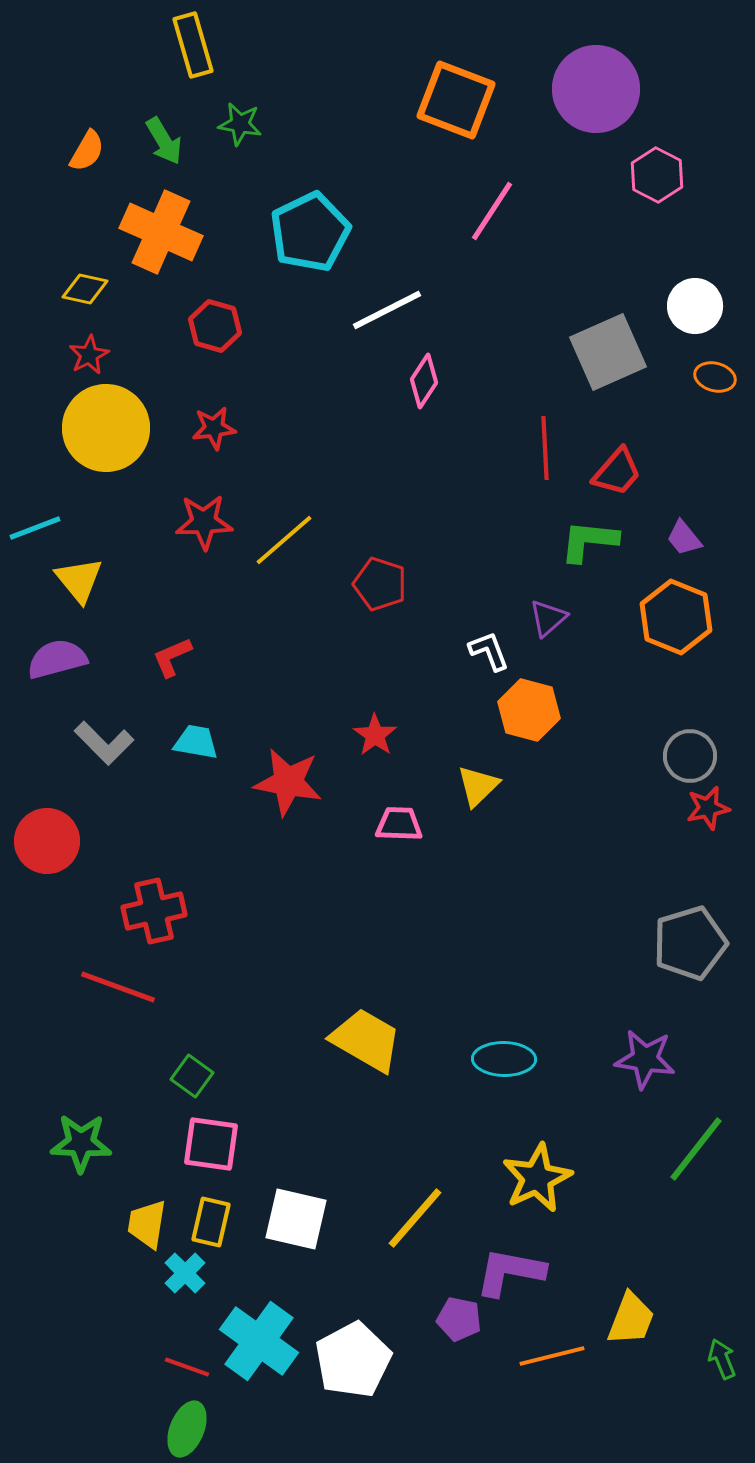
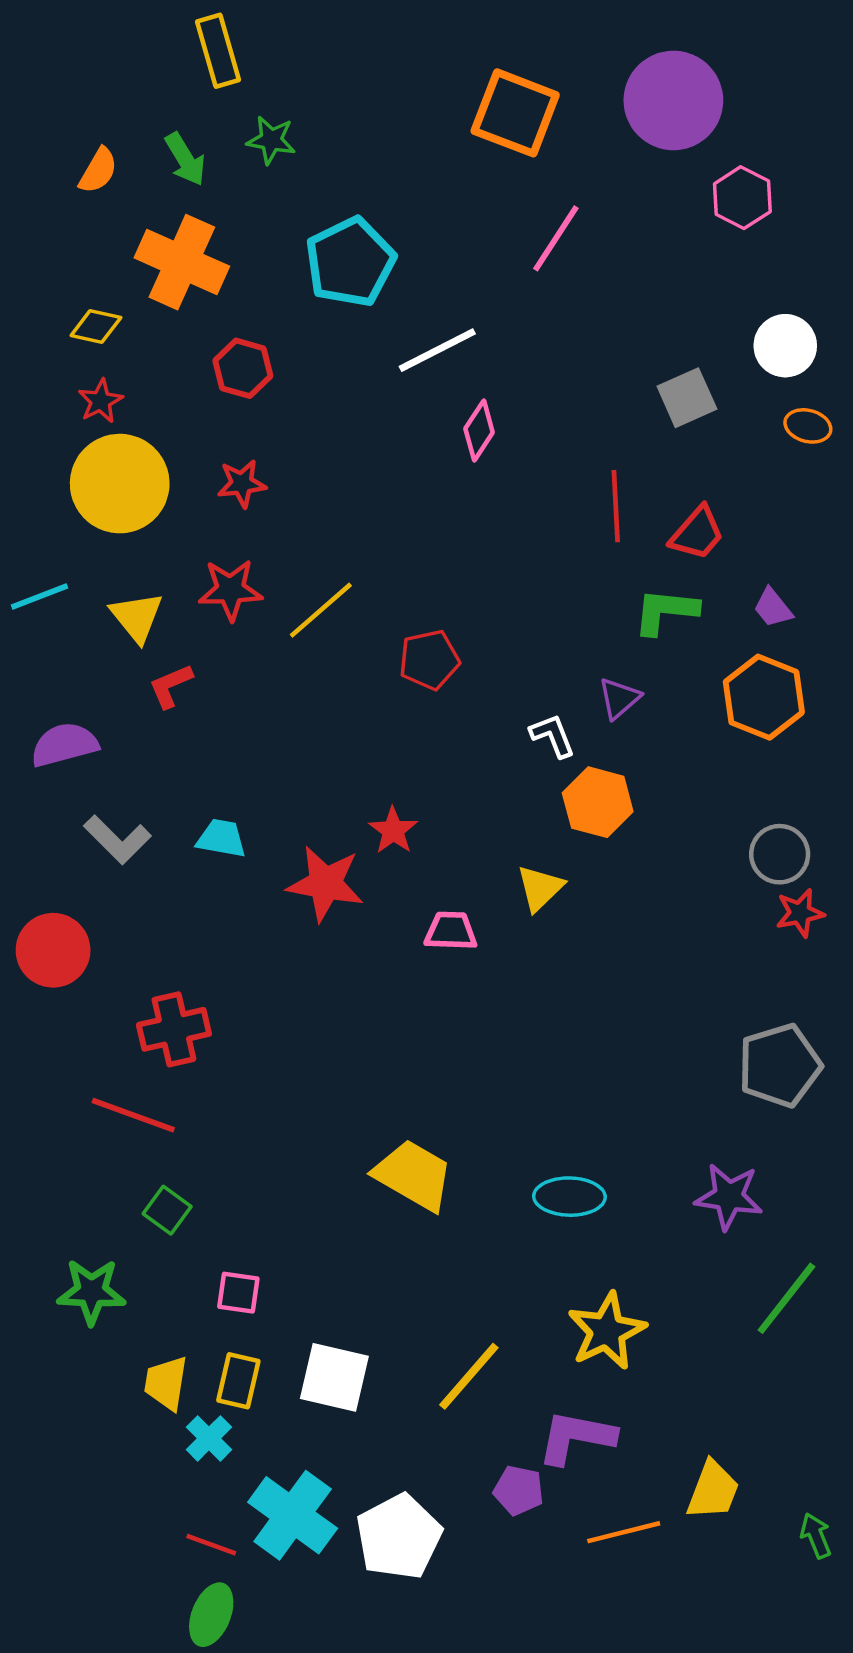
gray square: (608, 352) -> (687, 398), size x0.7
yellow triangle: (79, 580) -> (137, 617), moved
red pentagon: (380, 584) -> (429, 660), turned -30
red L-shape: (172, 657) -> (171, 686), moved
red star: (375, 735) -> (393, 830), moved
green square: (192, 1076) -> (167, 1210), moved
pink square: (211, 1144) -> (238, 1293), size x0.7

